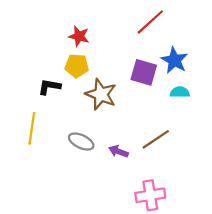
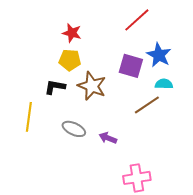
black L-shape: (49, 87) -> (55, 87), moved
brown line: (156, 139) -> (147, 105), moved

